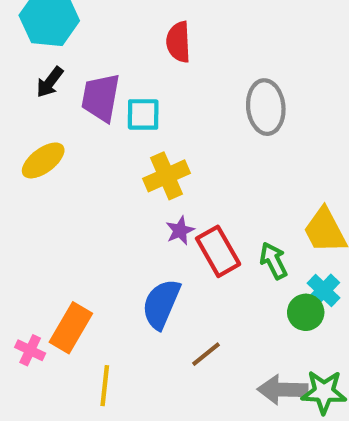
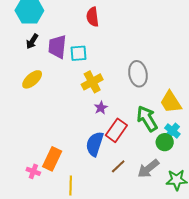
gray ellipse: (266, 107) -> (138, 74), moved
red rectangle: (218, 251) -> (116, 130), moved, turned 70
green arrow: (273, 261) -> (147, 119), size x1.5
gray arrow: (283, 390) -> (148, 169), moved, turned -35

